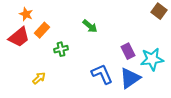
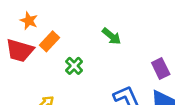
red trapezoid: (19, 37) -> (20, 50), turned 55
green cross: (61, 49) -> (74, 66), turned -32

